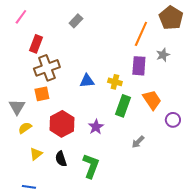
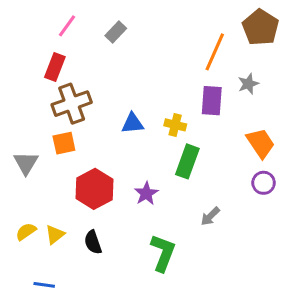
pink line: (21, 17) -> (67, 26), moved
orange trapezoid: (152, 100) -> (260, 143), moved
yellow semicircle: (25, 128) -> (26, 232), moved
green L-shape: (91, 166) -> (163, 253), moved

